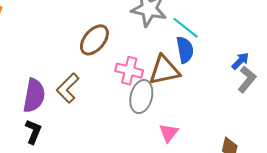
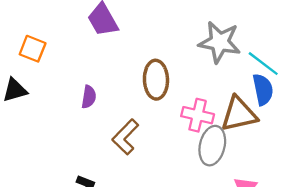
brown ellipse: (94, 40) -> (156, 80), turned -40
purple semicircle: (34, 96) -> (89, 97), moved, size x0.6

